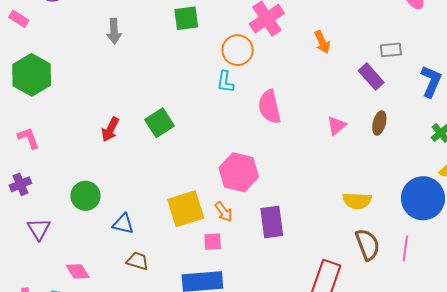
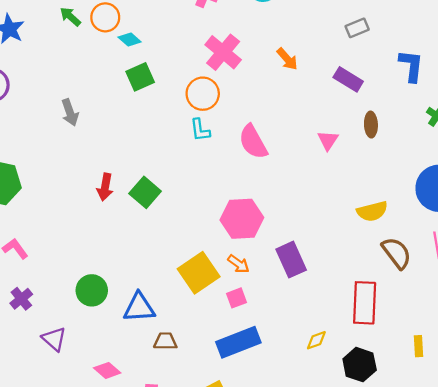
gray rectangle: (391, 50) -> (357, 28), moved
red arrow: (110, 129) -> (105, 187), moved
blue triangle: (123, 224) -> (139, 308), size x1.4

